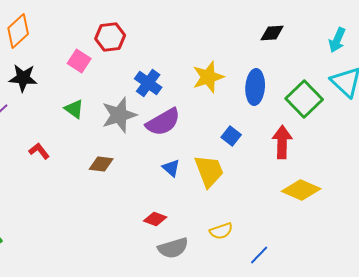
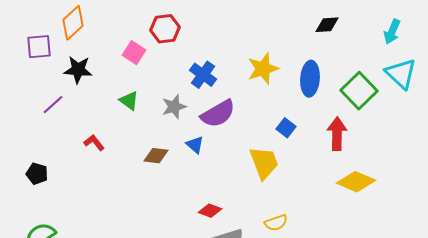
gray star: (119, 115) -> (174, 107), size x0.7
blue triangle: (171, 168) -> (195, 145), moved

